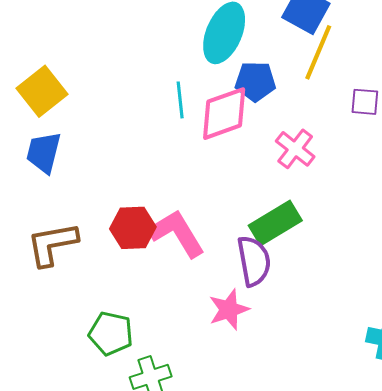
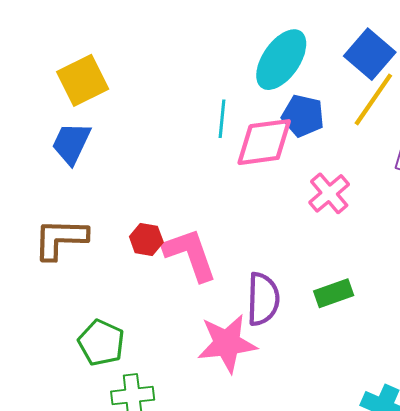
green rectangle: (275, 223) -> (334, 293), moved, size x0.7
red hexagon: (133, 228) -> (146, 239), size x0.7
pink star: (229, 310) -> (227, 343), size x1.4

